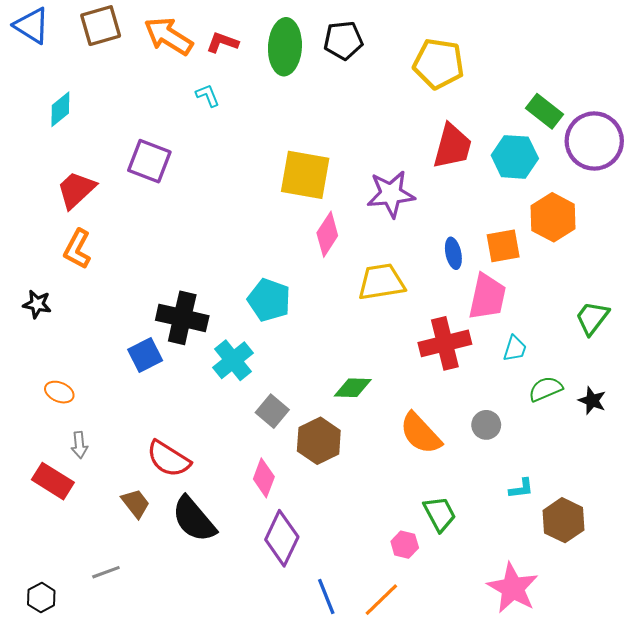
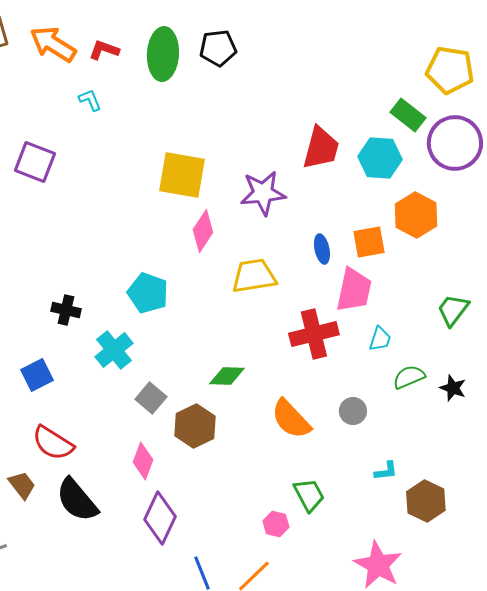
yellow pentagon: (439, 64) -> (450, 70), moved
black cross: (182, 318) -> (66, 310), size x0.6
blue square: (145, 355) -> (37, 375), moved

